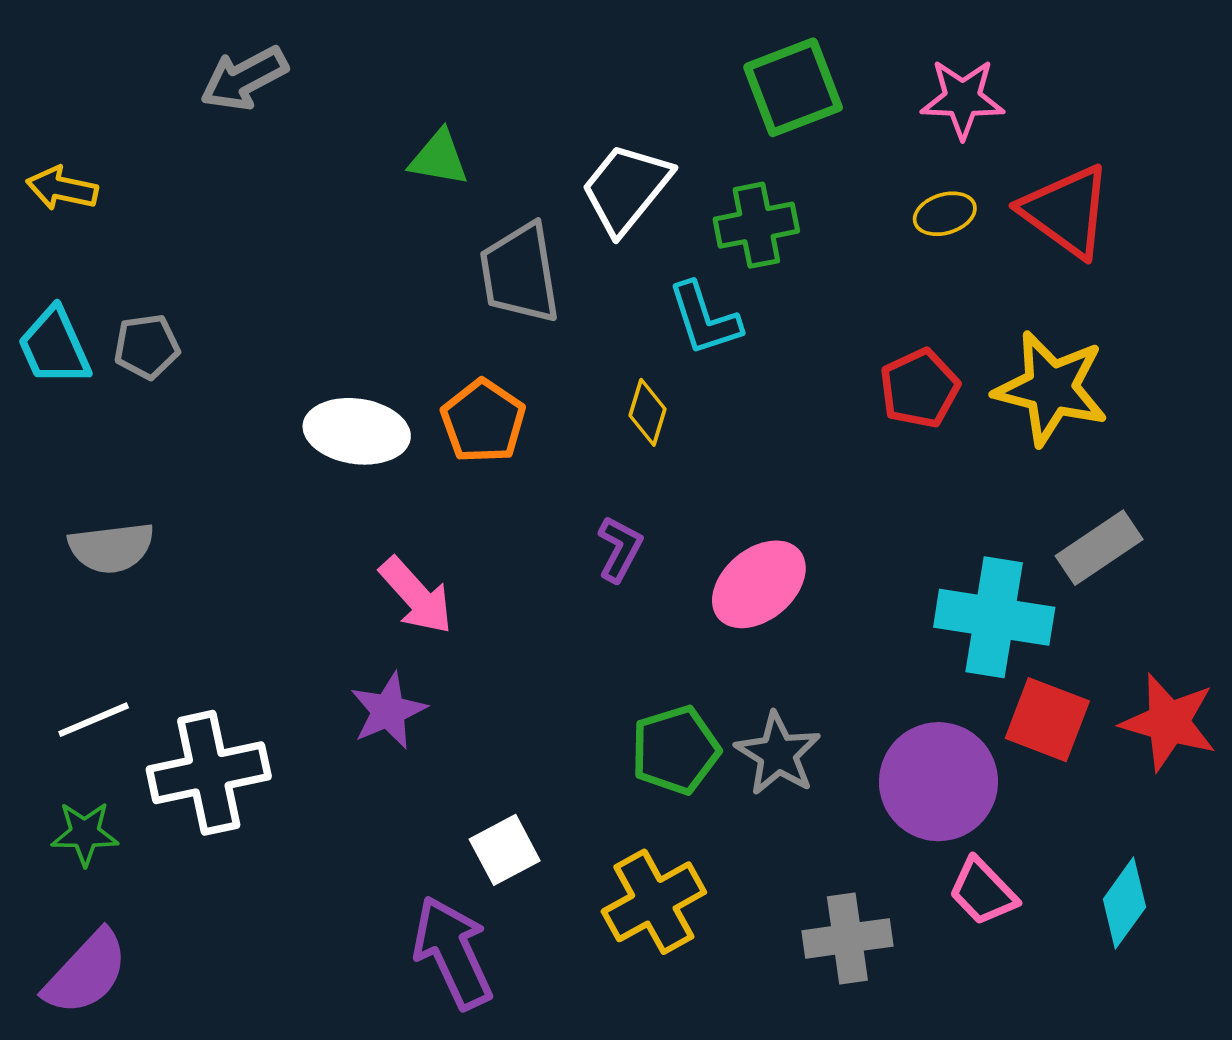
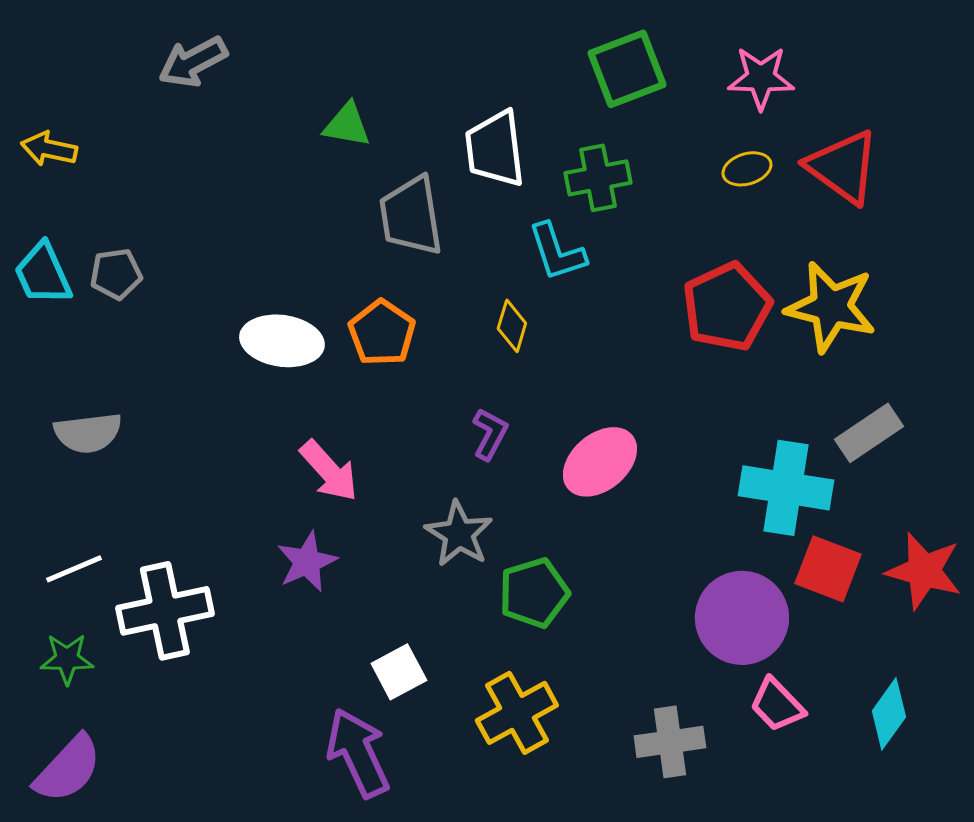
white trapezoid: (626, 188) -> (495, 149), turned -46
red pentagon: (920, 388) -> (727, 307), size x1.4
gray star: (778, 754) -> (459, 534), moved

